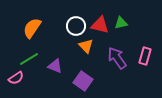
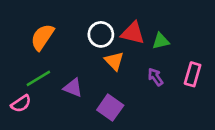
green triangle: (121, 23) -> (161, 41), moved
purple arrow: (117, 58) -> (155, 77), size x0.6

